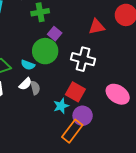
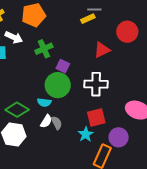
red square: (75, 92) -> (96, 118), turned -30
purple circle: (83, 116) -> (119, 137), moved

